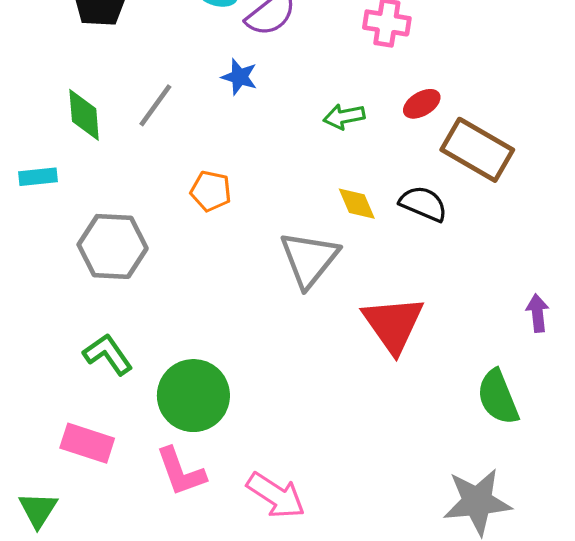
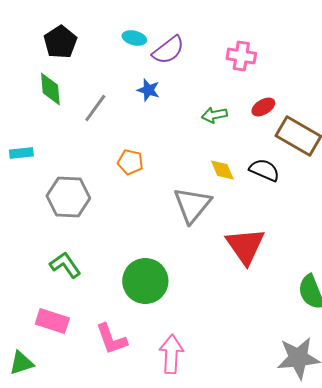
green diamond: (84, 115) -> (50, 89), moved
green circle: (193, 396) -> (145, 281), moved
pink arrow: (276, 495) -> (171, 354), turned -120
green triangle: (38, 510) -> (21, 363), turned 40

